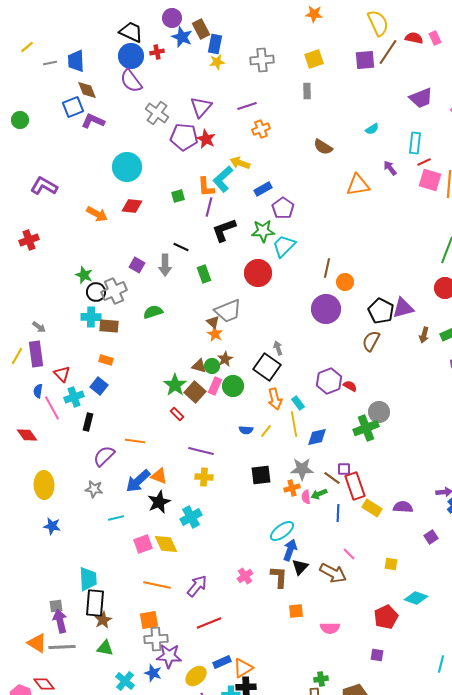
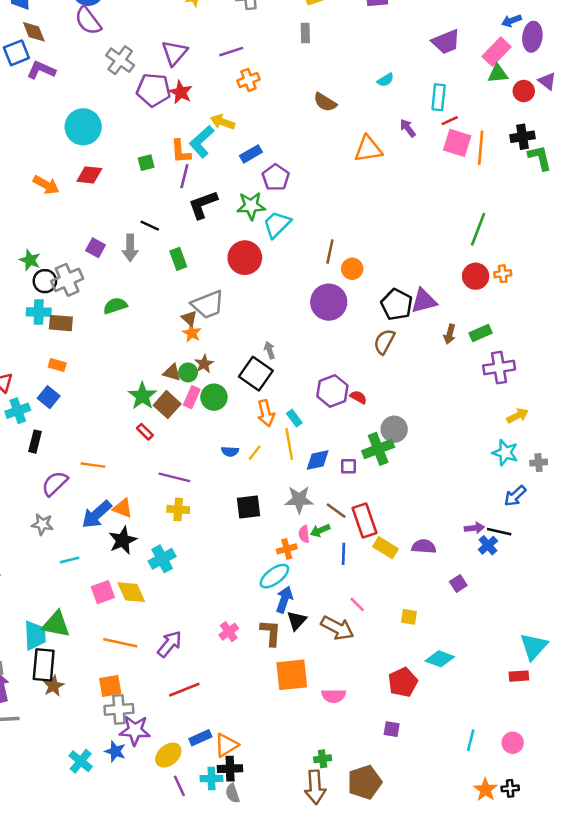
purple square: (344, 469) -> (348, 466), moved
orange cross: (292, 488) -> (287, 549), moved
orange square: (296, 611) -> (292, 675), size x1.8
green triangle: (105, 648) -> (56, 624), moved, size x1.4

